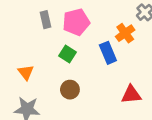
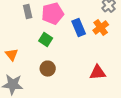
orange cross: (125, 33) -> (101, 28), moved
blue rectangle: (108, 53) -> (79, 28), moved

